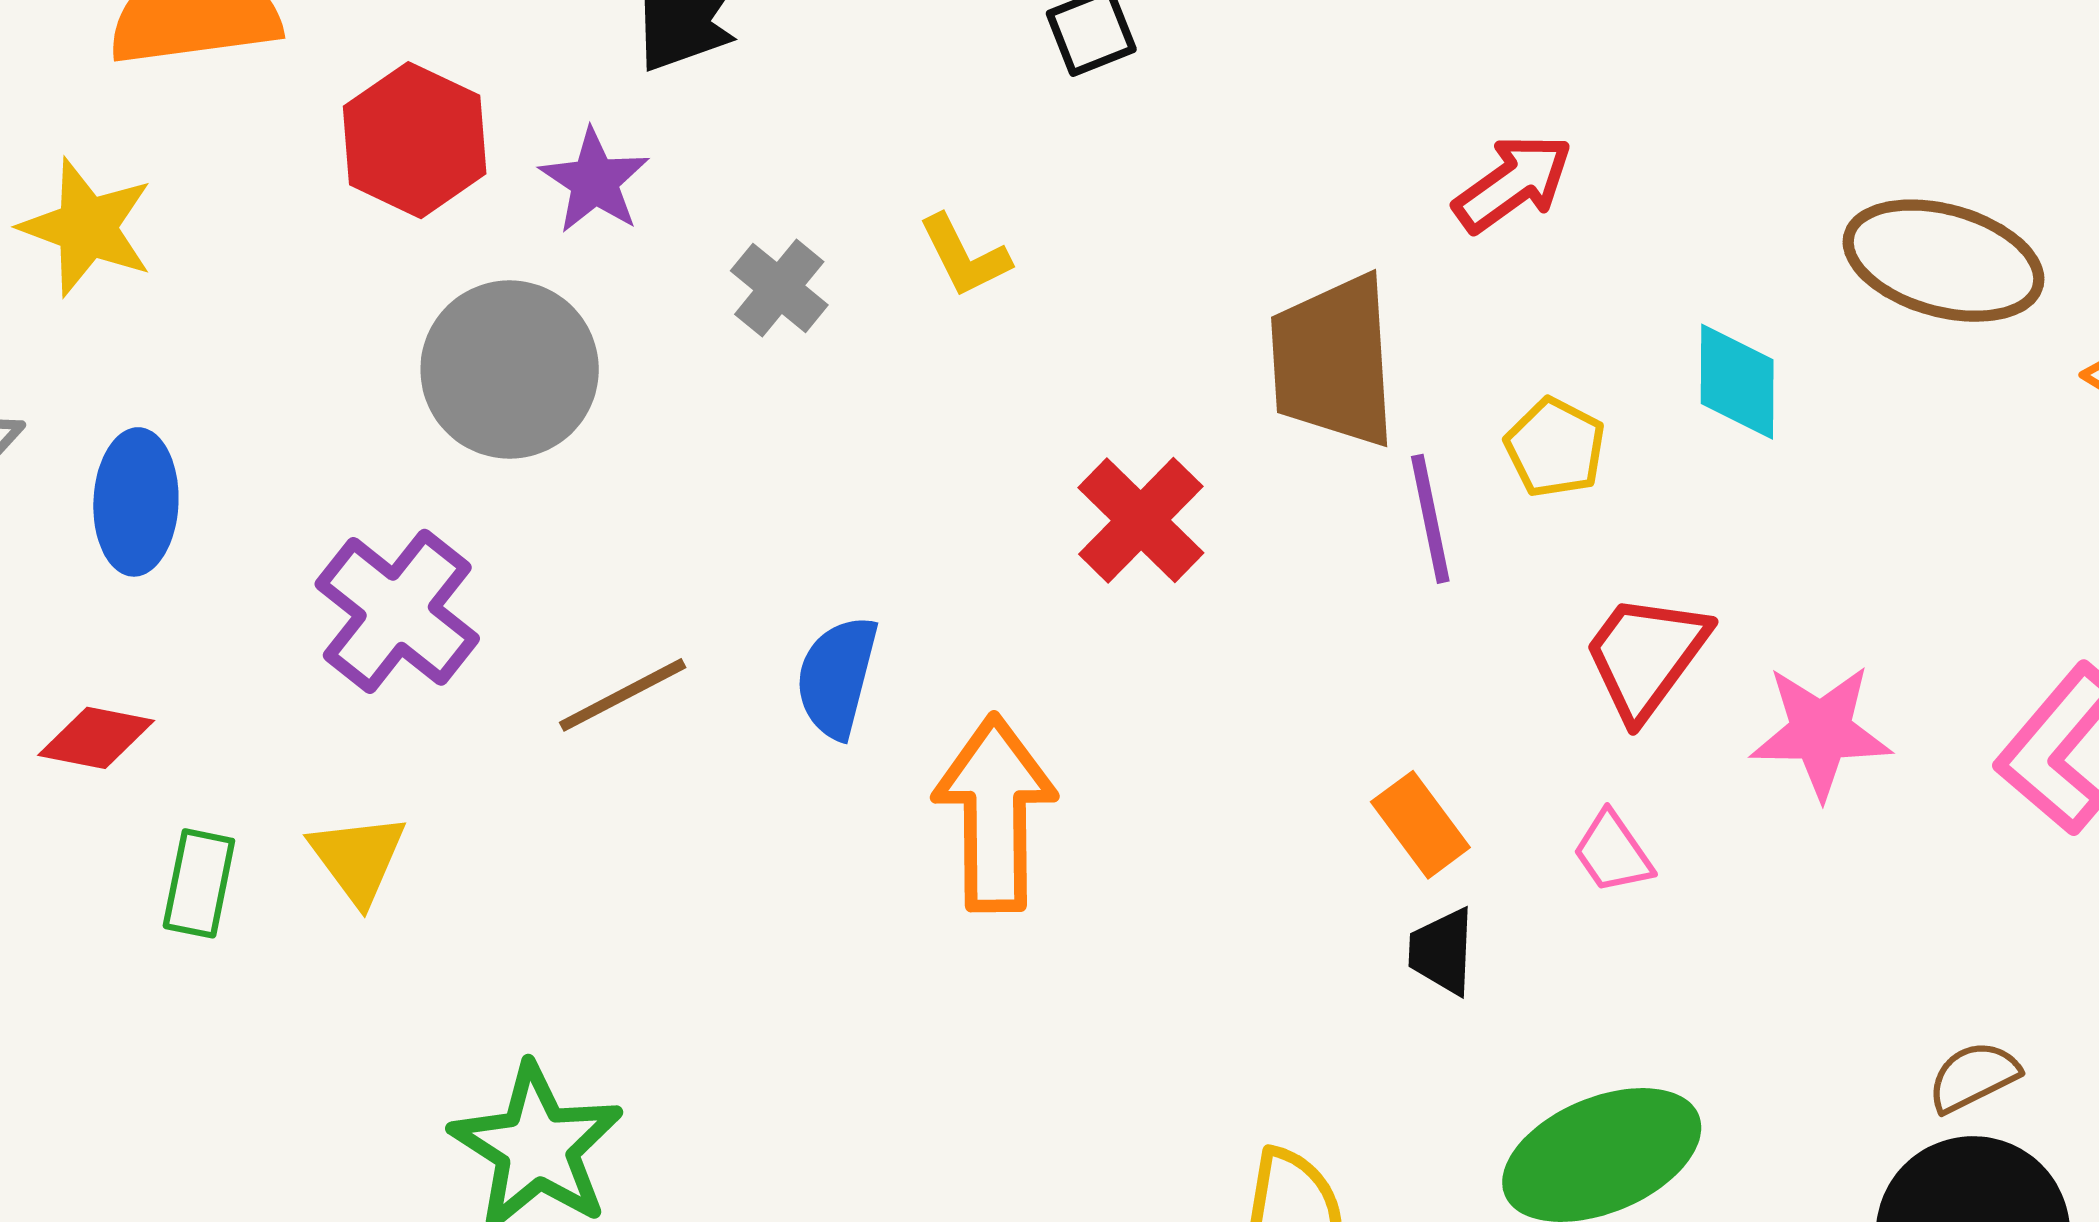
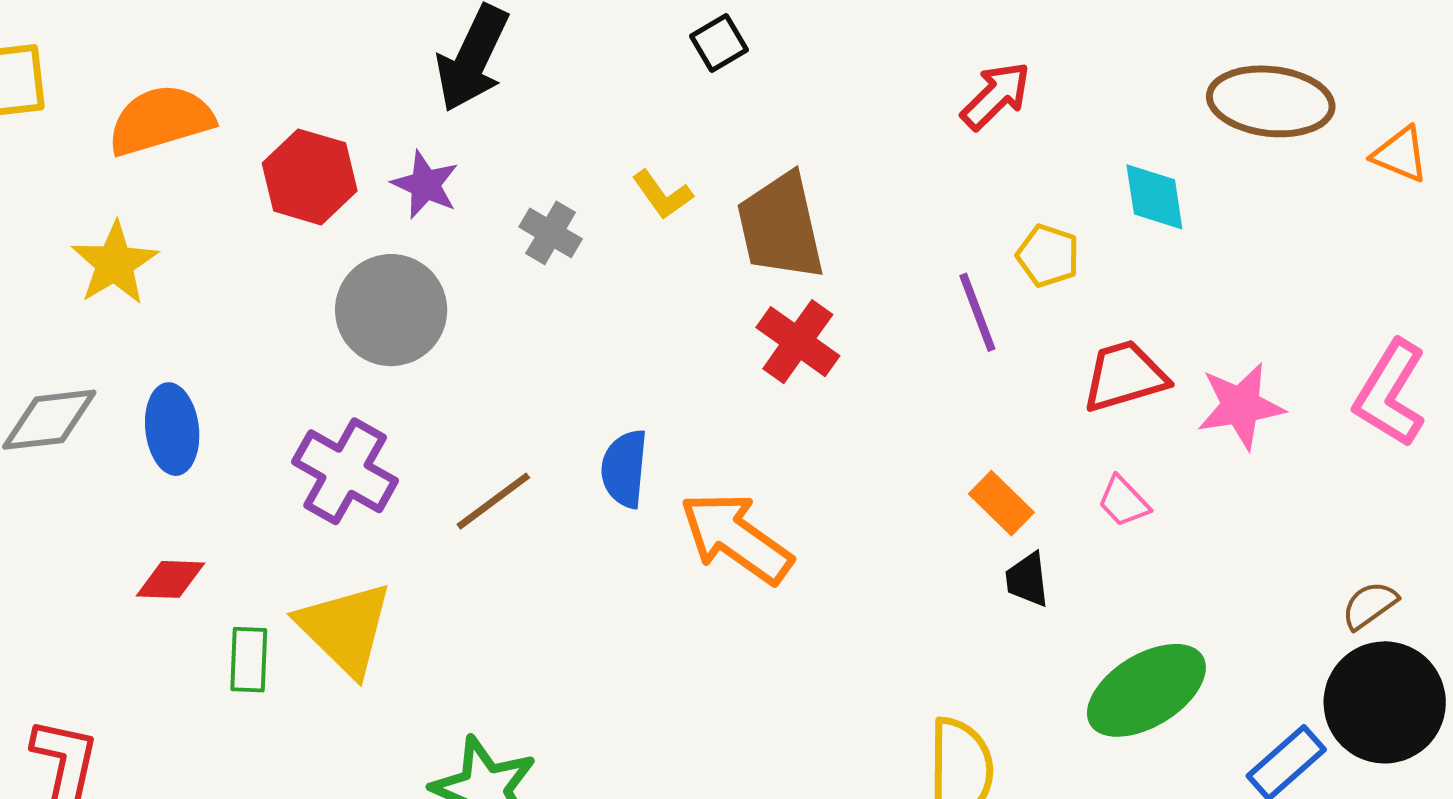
yellow star: (87, 227) -> (115, 263), turned 30
brown trapezoid: (1333, 361) -> (781, 226), moved
red trapezoid: (1646, 656) -> (1125, 376), turned 46
orange arrow: (995, 813) -> (736, 538), turned -45
yellow triangle: (358, 858) -> (345, 629), size x1.6

